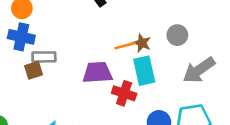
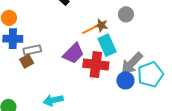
gray arrow: (199, 70) -> (132, 63), moved
purple trapezoid: (97, 73) -> (73, 53), turned 150
red cross: (124, 93) -> (96, 65), size x1.4

